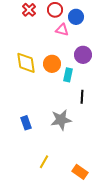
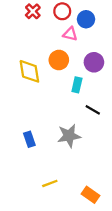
orange circle: (52, 64) -> (59, 60), moved
black line: (82, 97) -> (93, 110), turned -64
yellow line: (44, 162) -> (50, 183), turned 40

